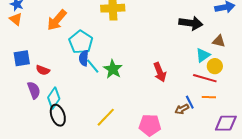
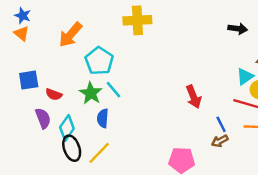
black arrow: (191, 23) -> (238, 29), moved, size x0.7
blue semicircle: (84, 58) -> (103, 118), moved
green star: (113, 69) -> (91, 93), moved
blue line: (190, 102) -> (221, 124), moved
yellow line: (106, 117) -> (99, 153), moved

